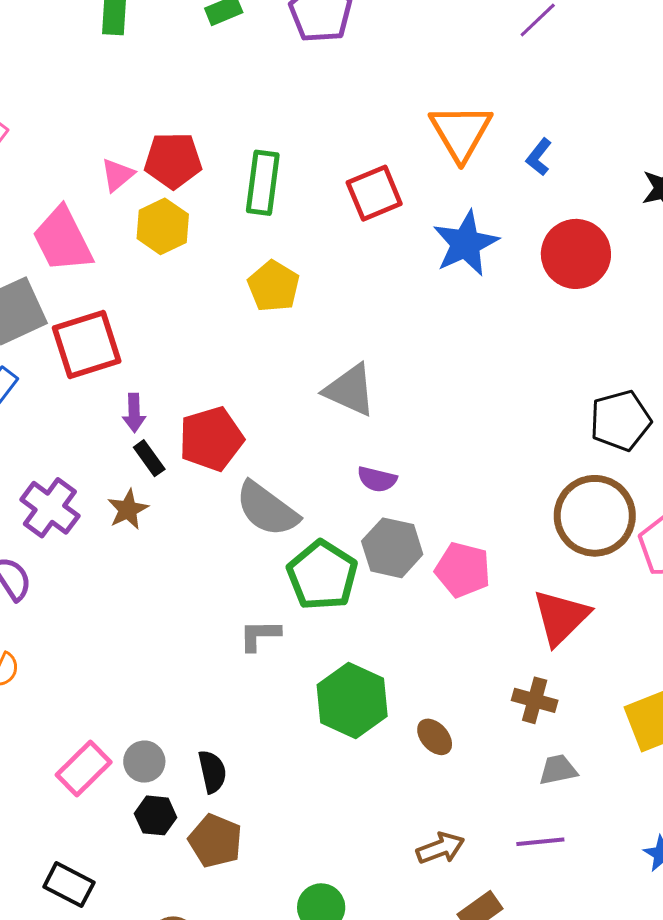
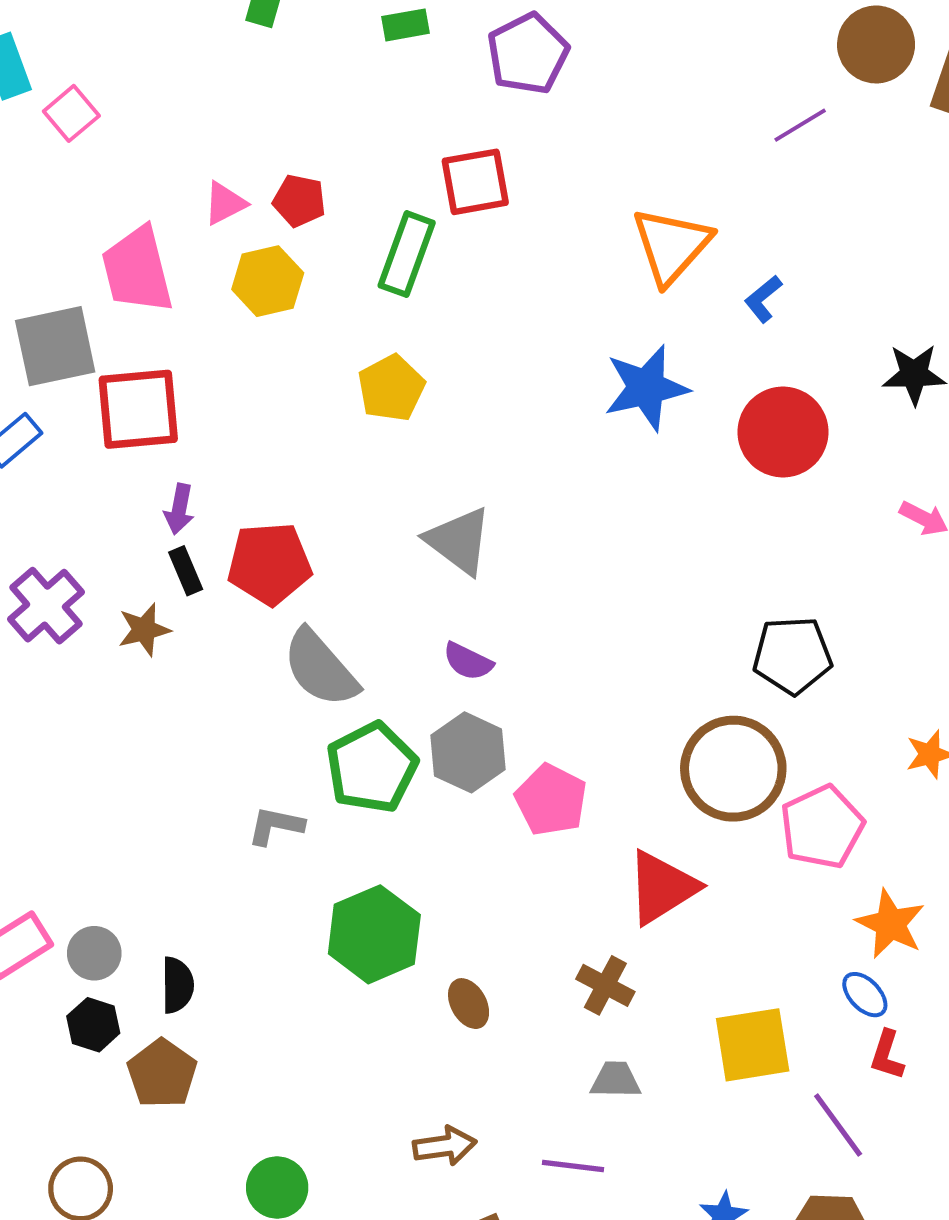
red pentagon: (173, 160) -> (299, 201), size x0.7
red square: (374, 193) -> (475, 182), moved

